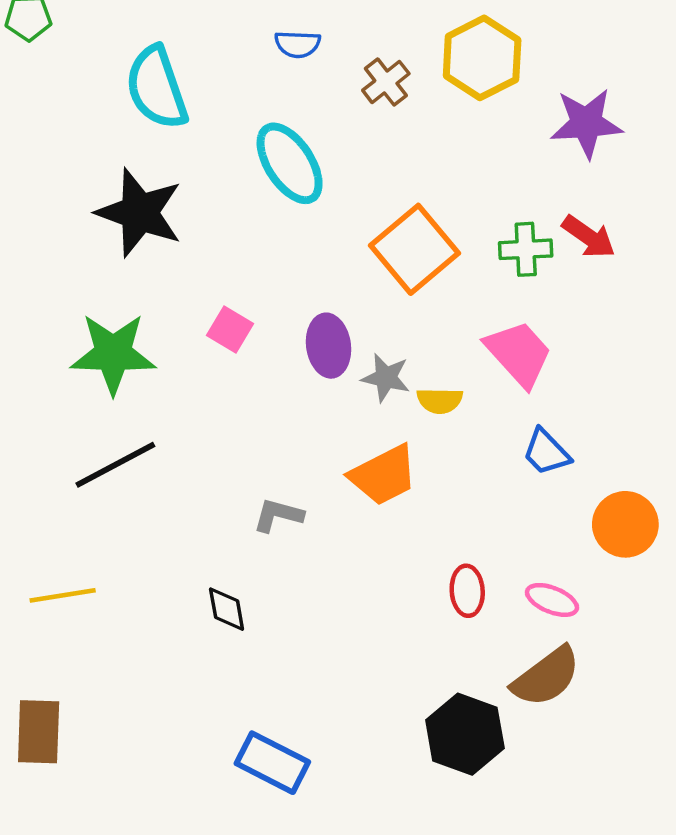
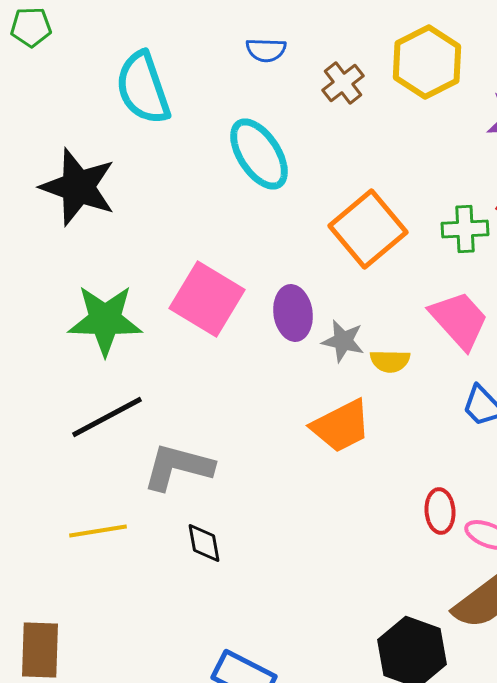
black star: (139, 213) -> (78, 187), moved
pink square: (230, 330) -> (207, 299), size x1.8
gray L-shape: (278, 515) -> (178, 467), moved, size x1.6
red ellipse: (467, 591) -> (440, 511), moved
yellow line: (63, 595) -> (98, 531), moved

